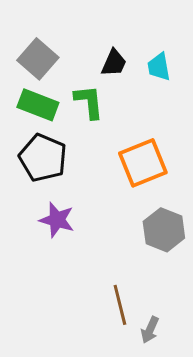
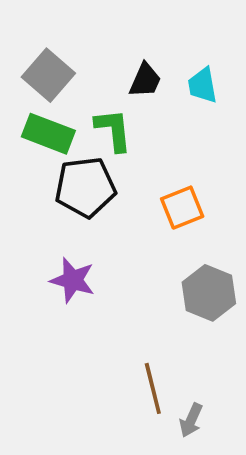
black pentagon: (43, 158) -> (85, 187), moved, turned -30
orange square: (143, 163) -> (182, 208), size x0.7

